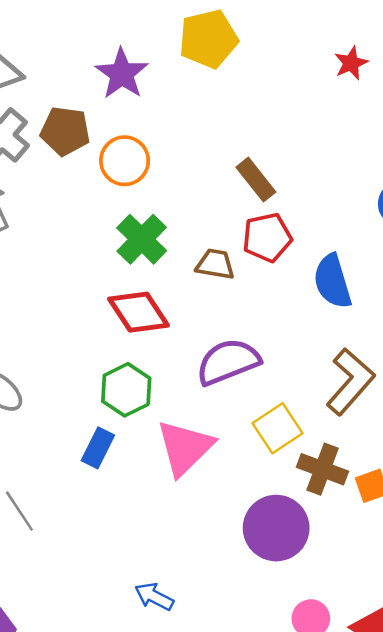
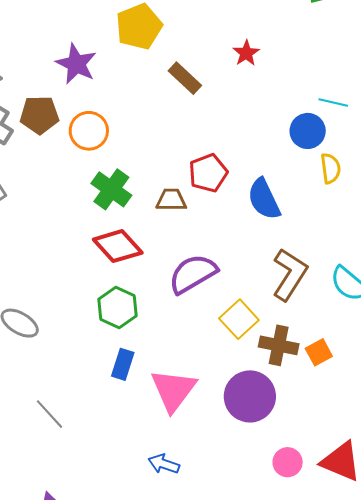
red star: (351, 63) -> (246, 53), moved
brown rectangle: (256, 180) -> (185, 78), moved
blue rectangle: (98, 448) -> (123, 364), moved
pink triangle: (185, 448) -> (173, 390), moved

